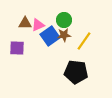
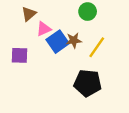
green circle: (64, 20) -> (88, 12), moved
brown triangle: (25, 23) -> (29, 14), moved, turned -40

